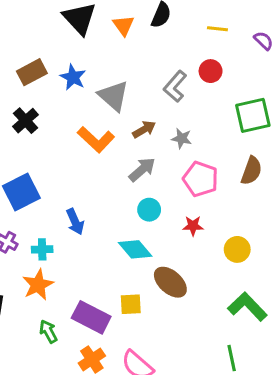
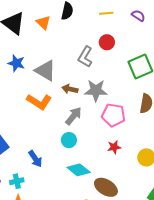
brown arrow: (144, 129) -> (70, 89), turned -126
gray star: (182, 138) -> (96, 90), size x1.6
cyan circle: (149, 210) -> (69, 140), moved

